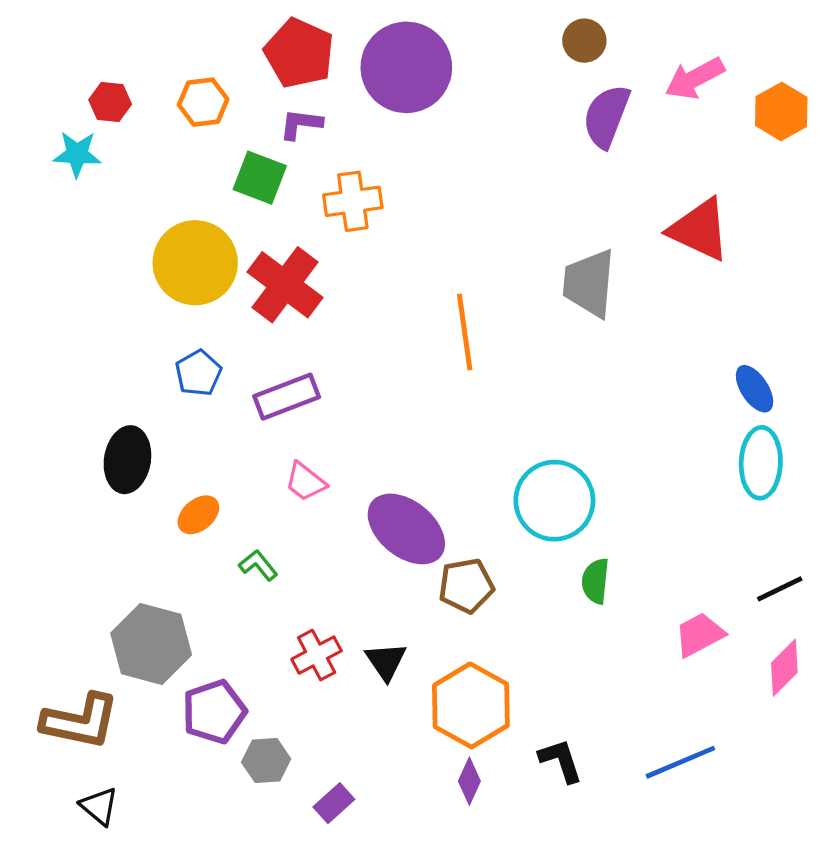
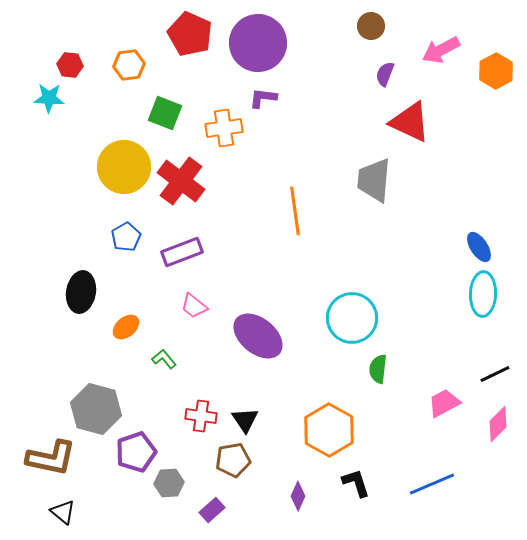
purple semicircle: (606, 116) -> (385, 74), size x0.6
purple L-shape: (301, 124) -> (263, 98), moved
red triangle: (699, 230) -> (410, 122), moved
brown pentagon: (466, 586) -> (233, 460), moved
red cross: (317, 655) -> (201, 416), turned 36
orange hexagon: (471, 705) -> (329, 430), moved

